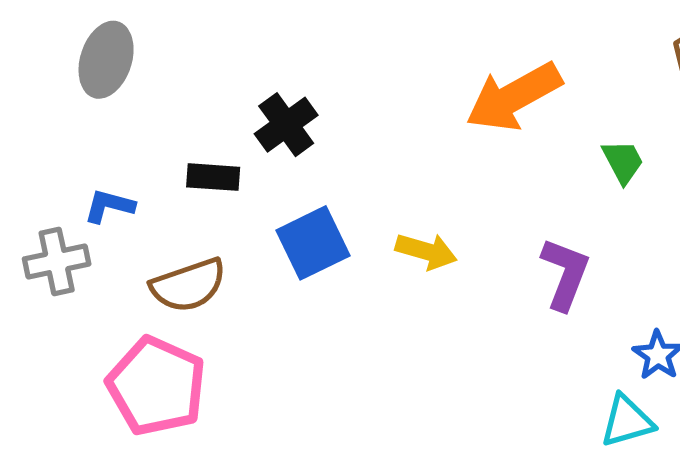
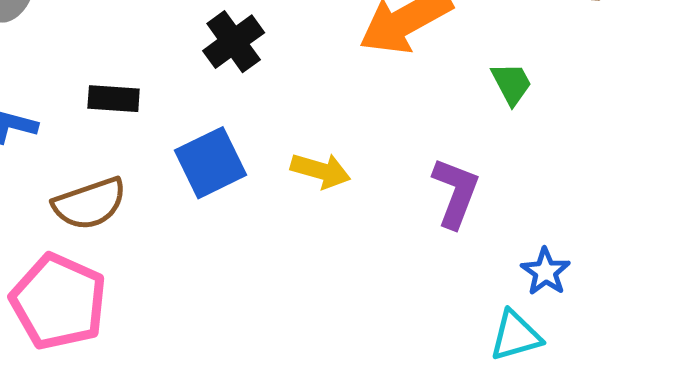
black cross: (286, 125) -> (234, 42), moved

